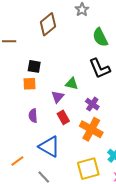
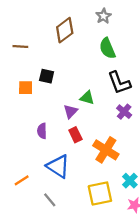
green semicircle: (100, 37) -> (107, 48), moved
orange square: (30, 84) -> (26, 88), moved
purple cross: (92, 104) -> (124, 112), moved

